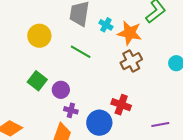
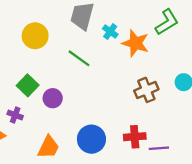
brown cross: (131, 61) -> (146, 90), moved
red cross: (121, 105) -> (135, 137), moved, turned -30
purple cross: (71, 110) -> (15, 115), moved

